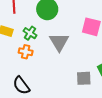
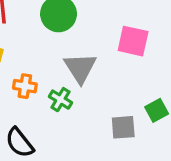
green cross: (30, 33) -> (60, 100), moved

